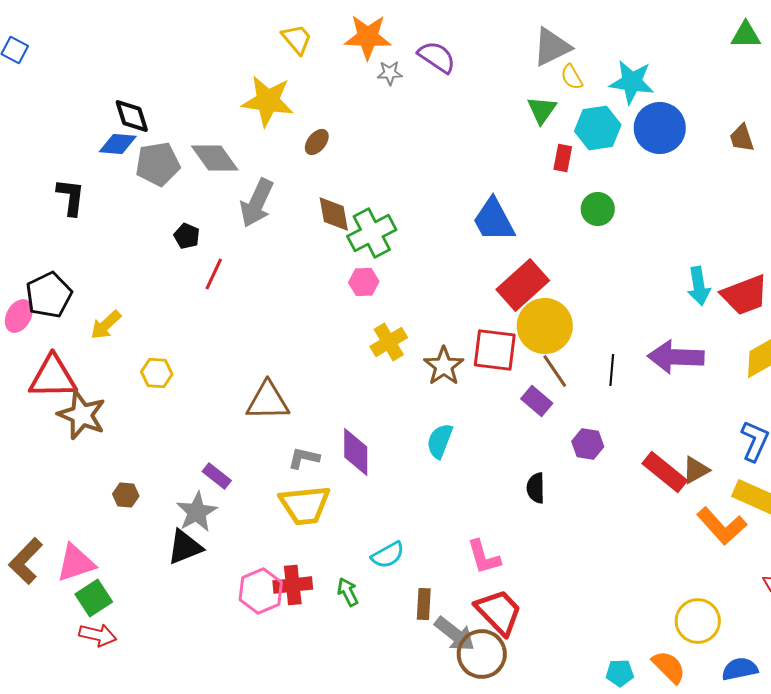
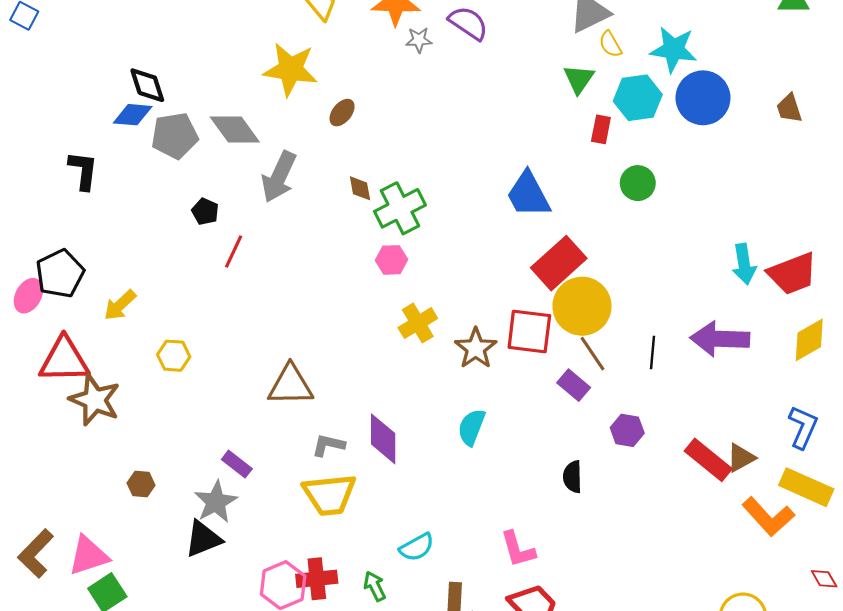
brown diamond: (334, 214) -> (360, 188), size x0.7

